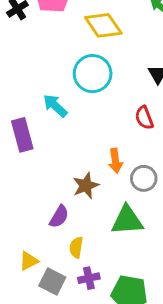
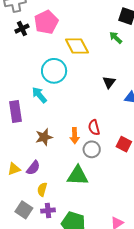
cyan circle: (93, 74) -> (54, 71), moved
red semicircle: (144, 118) -> (94, 127), moved
brown star: (86, 186) -> (44, 137), moved
yellow triangle: (29, 261) -> (14, 169), moved

